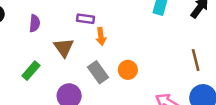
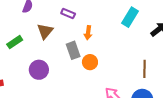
orange arrow: (101, 36) -> (88, 33), moved
gray rectangle: (98, 72) -> (73, 50), moved

